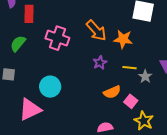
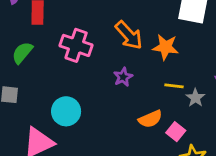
purple star: (100, 63) -> (123, 77), moved

